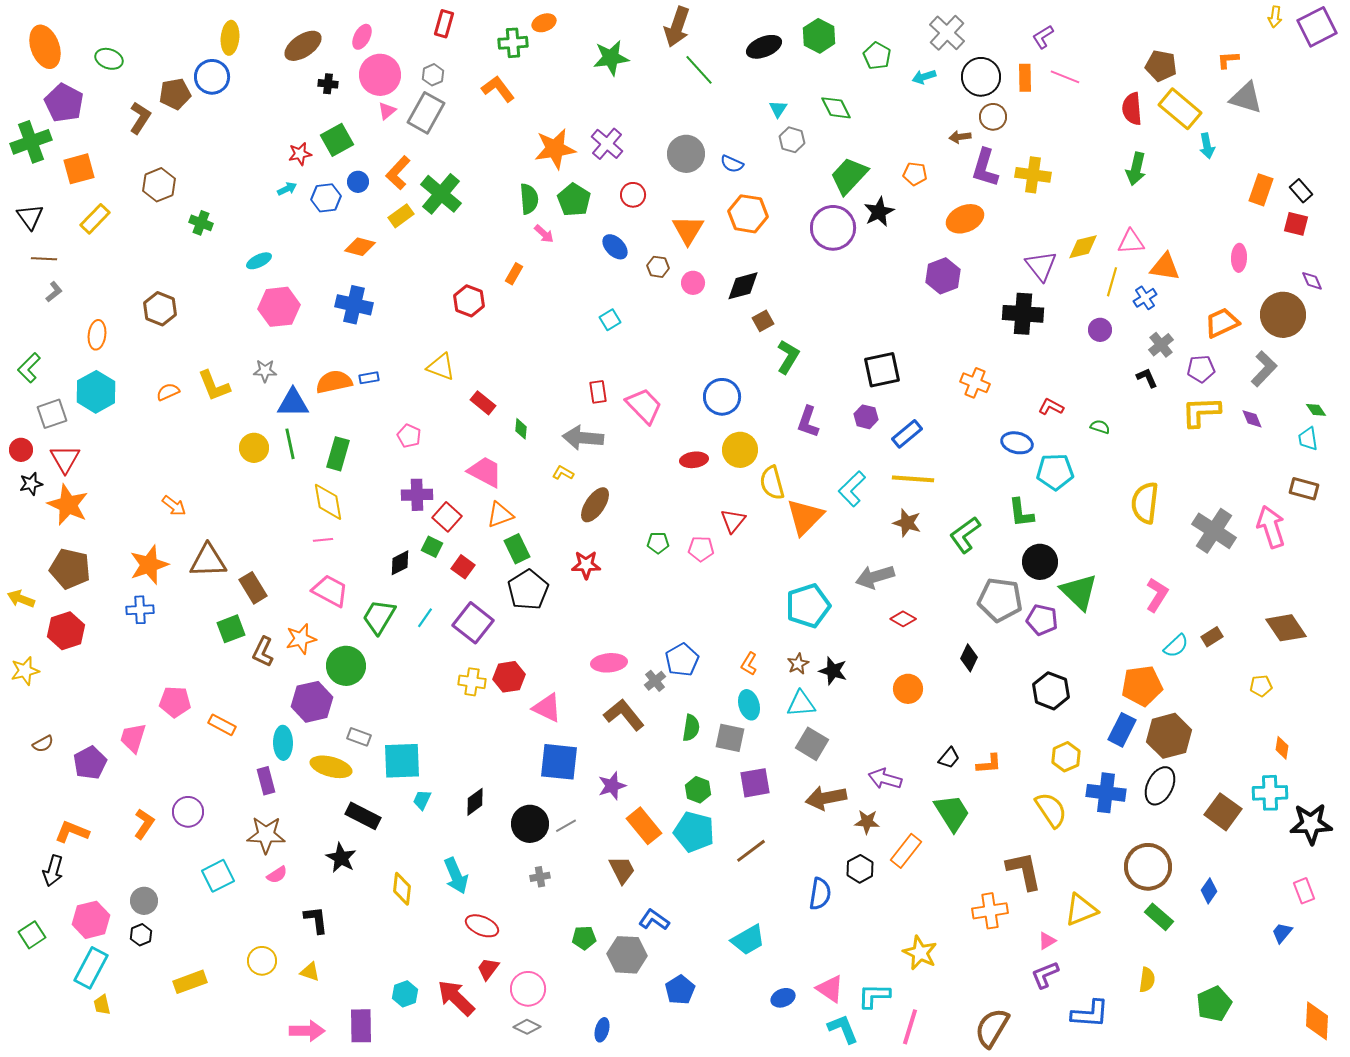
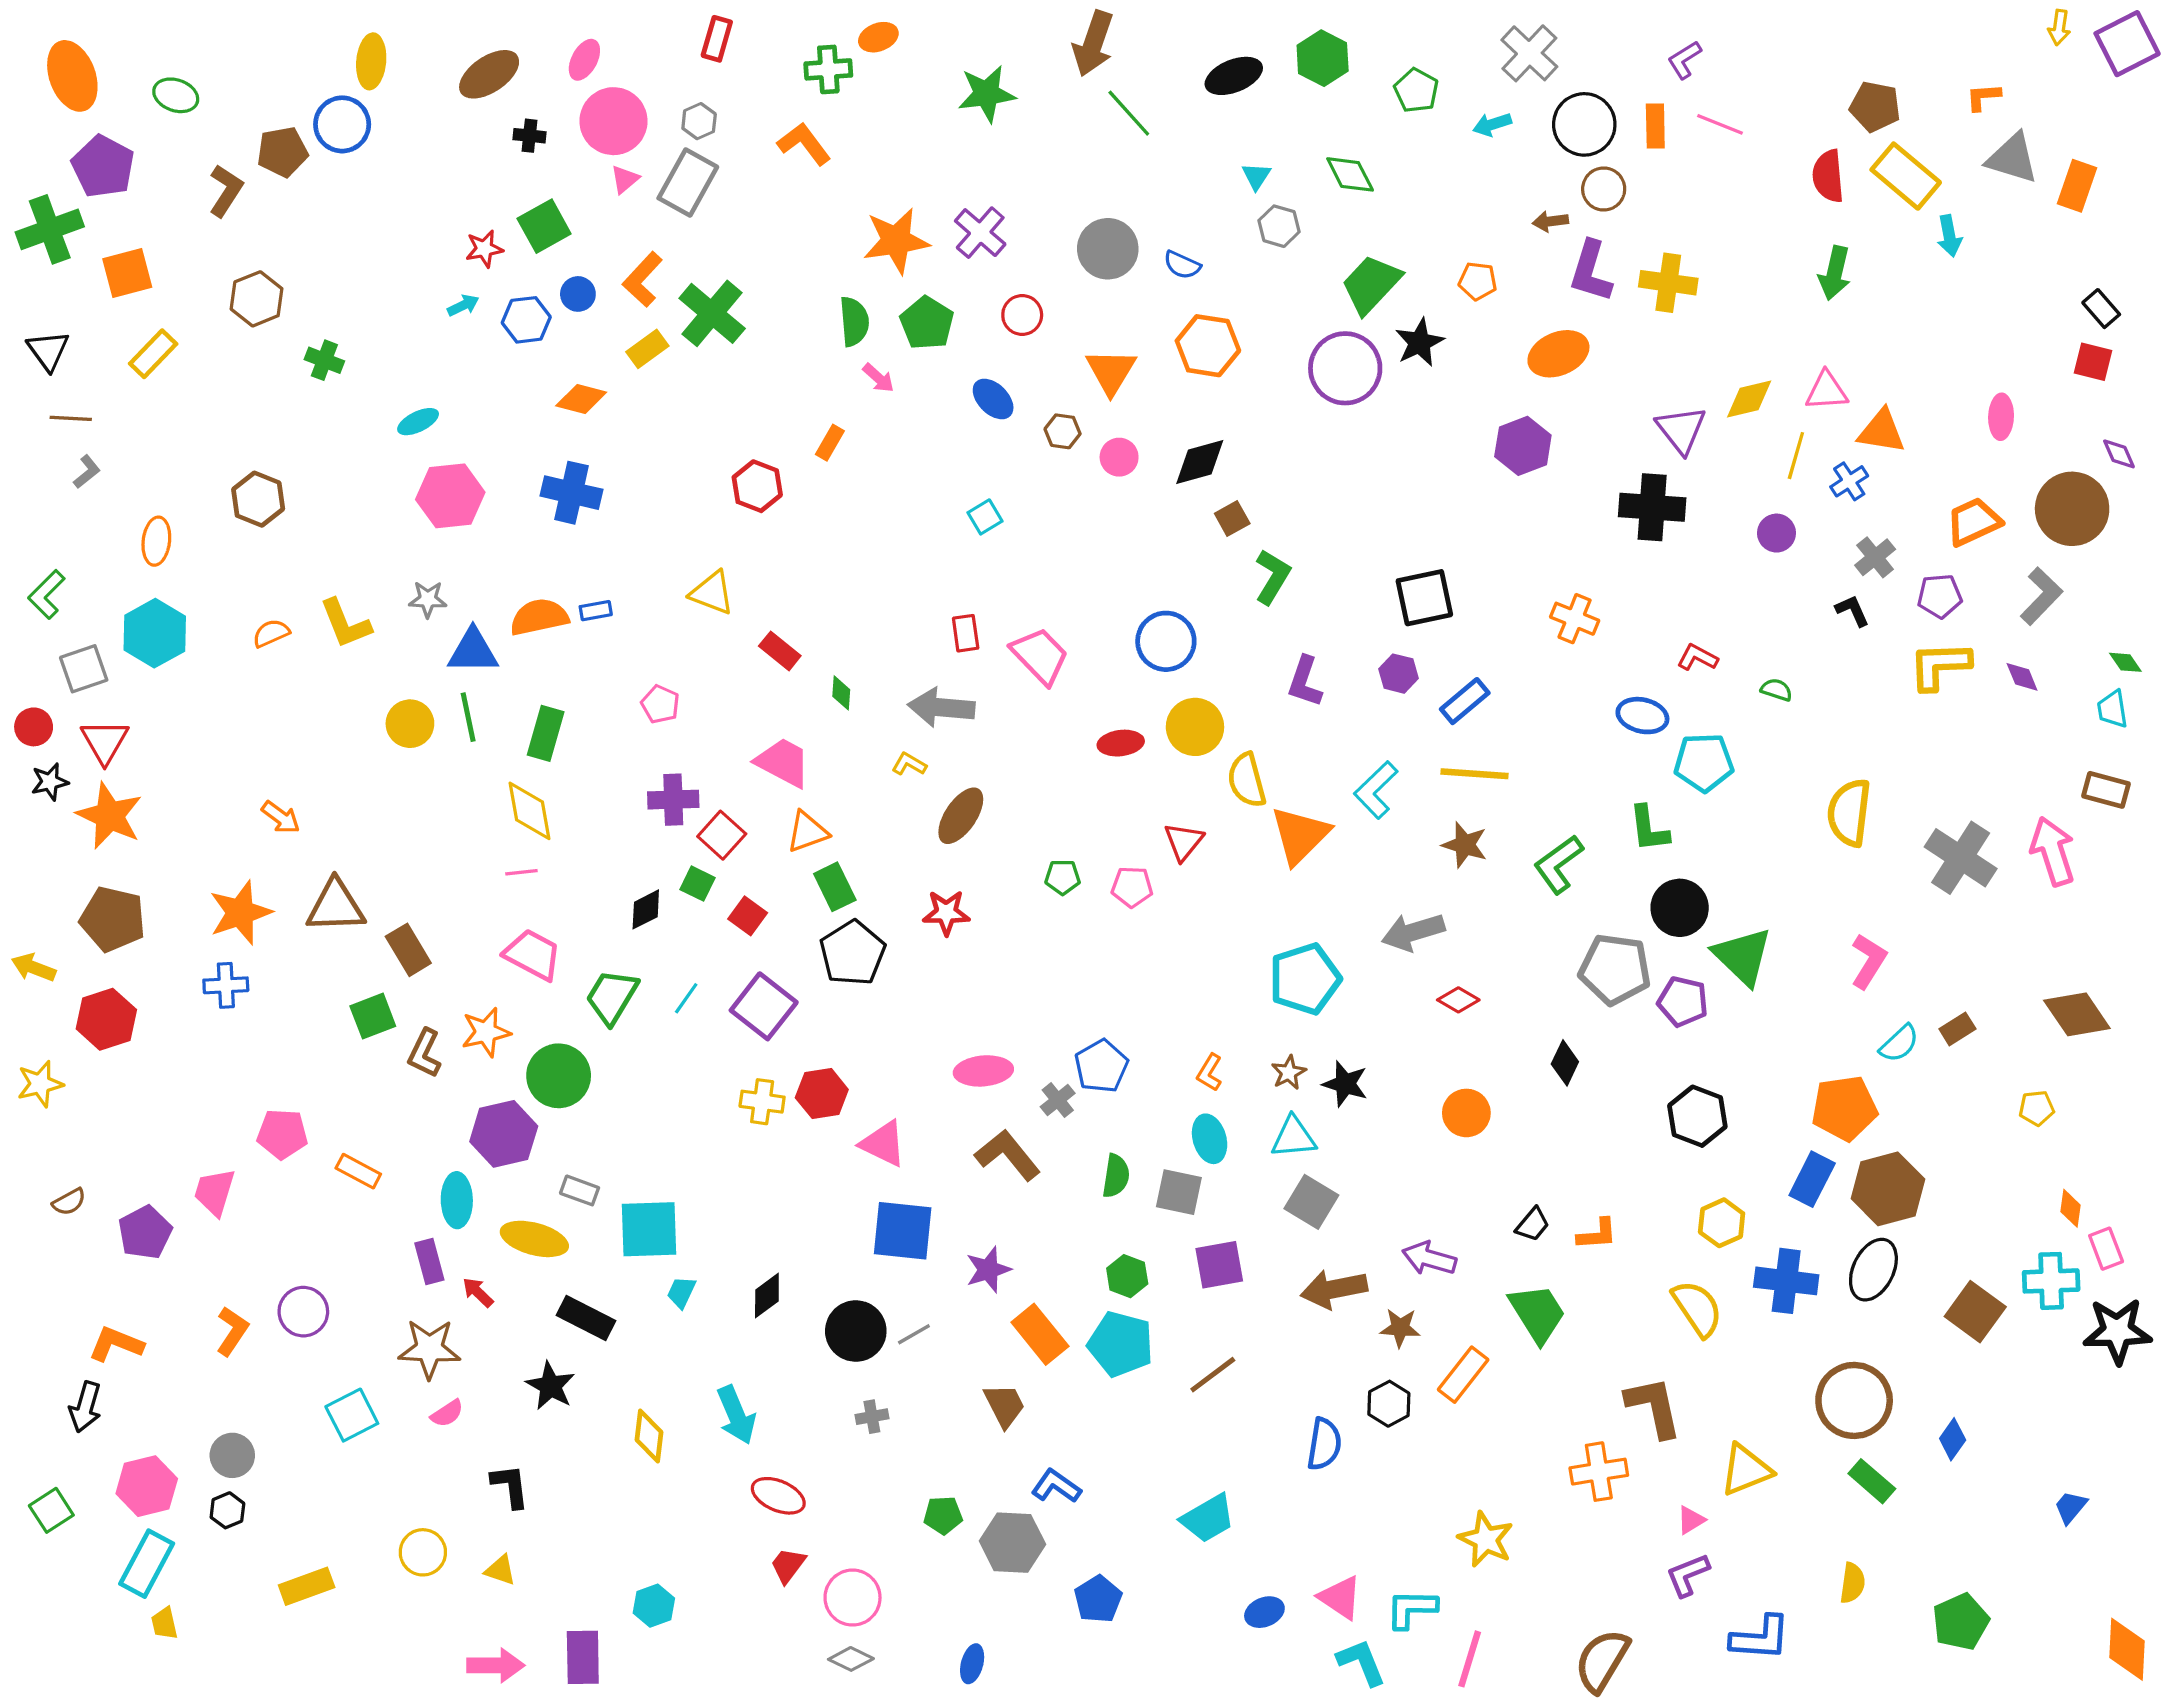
orange rectangle: (1261, 190) -> (2077, 186), moved
pink rectangle: (1304, 891) -> (2106, 1249), moved
red arrow: (456, 998) -> (478, 1292), moved, size x0.5

